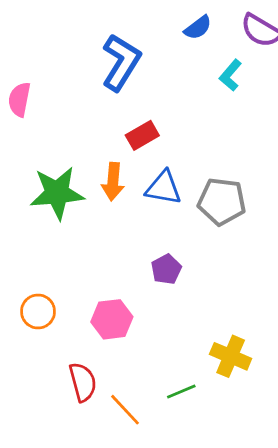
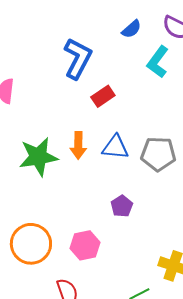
cyan L-shape: (230, 75) -> (158, 62), size x1.4
red rectangle: (142, 135) -> (103, 96), moved
orange circle: (38, 311) -> (31, 244), size x1.6

